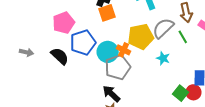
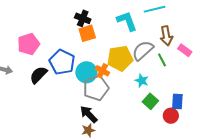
pink pentagon: (64, 23) -> (29, 44), moved
blue pentagon: (83, 43) -> (62, 62), turned -30
black semicircle: (60, 56) -> (38, 75), turned -90
green square: (180, 93) -> (150, 101), moved

